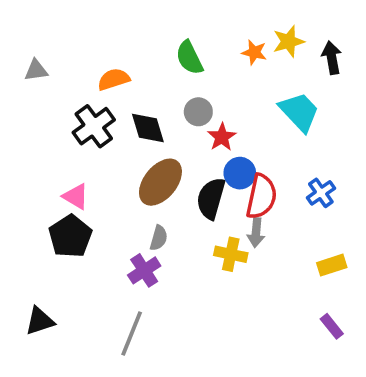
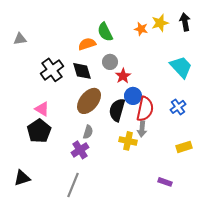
black arrow: (332, 58) -> (185, 22), moved
orange semicircle: (114, 79) -> (87, 44), moved
cyan trapezoid: (299, 112) -> (181, 67), moved
purple rectangle: (332, 326) -> (165, 182), moved, turned -32

